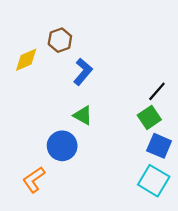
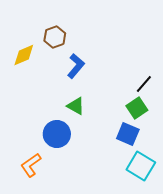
blue square: (159, 146) -> (128, 134), moved

